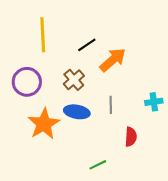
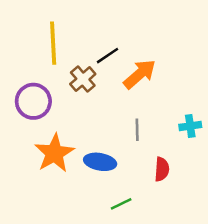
brown cross: (74, 80) -> (83, 79), moved
blue ellipse: (77, 112) -> (100, 162), moved

